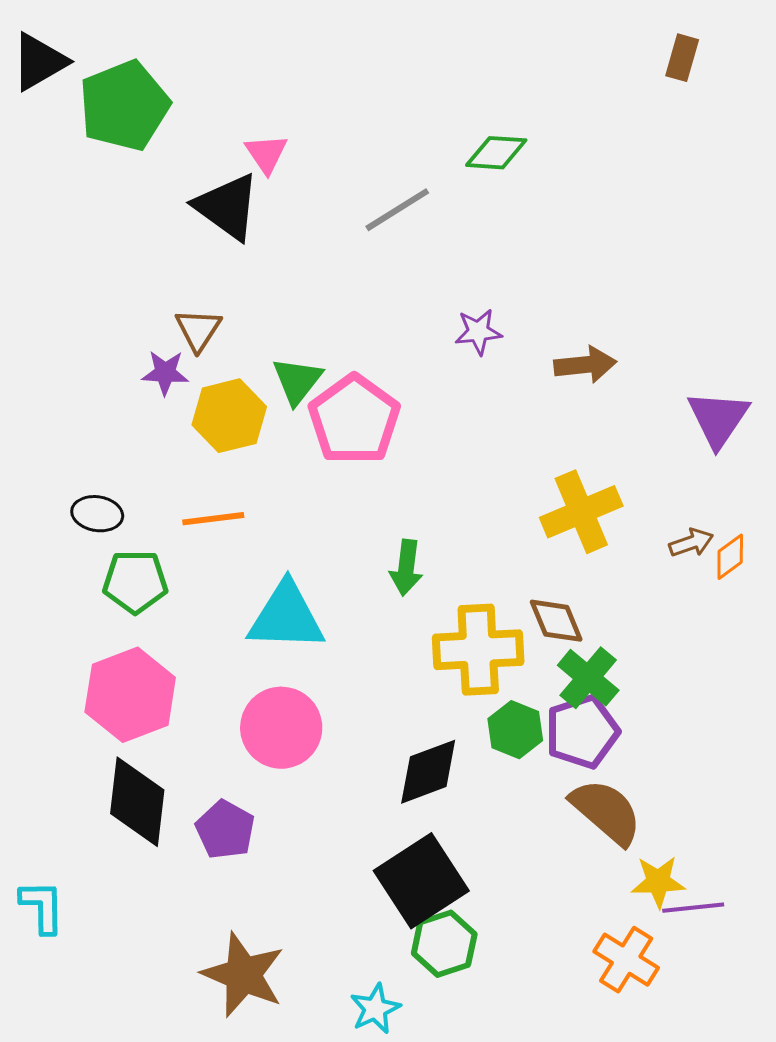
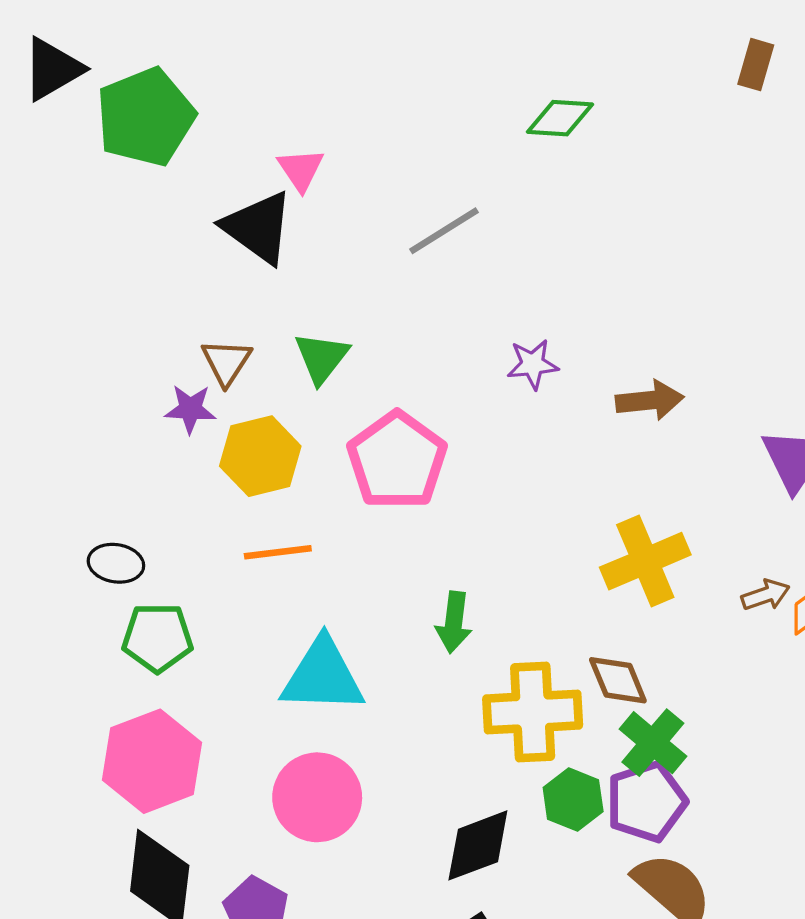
green diamond: (496, 153) -> (560, 118), moved
green triangle: (297, 381) -> (322, 358), moved
orange line: (213, 519) -> (278, 552), moved

